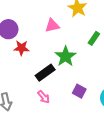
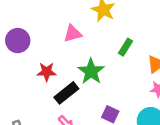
red star: (21, 48) -> (47, 72), moved

